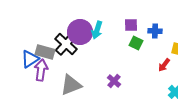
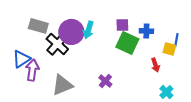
green square: (136, 43) -> (127, 43), size x1.6
gray rectangle: (45, 52) -> (38, 26), moved
red arrow: (164, 65) -> (155, 65), turned -56

